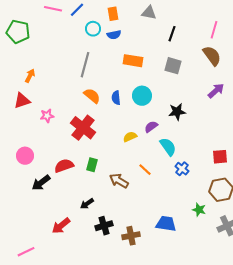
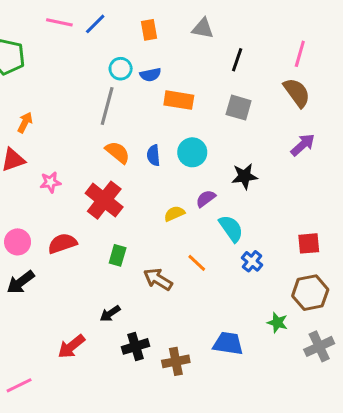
cyan circle: (93, 29) -> (121, 69), moved
blue semicircle: (114, 35) -> (150, 75), moved
red semicircle: (64, 166) -> (62, 243), moved
black arrow: (41, 183) -> (21, 282), moved

